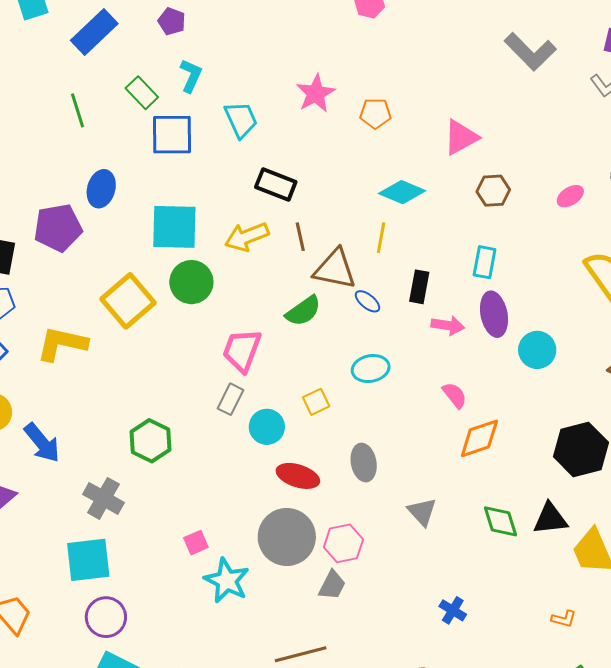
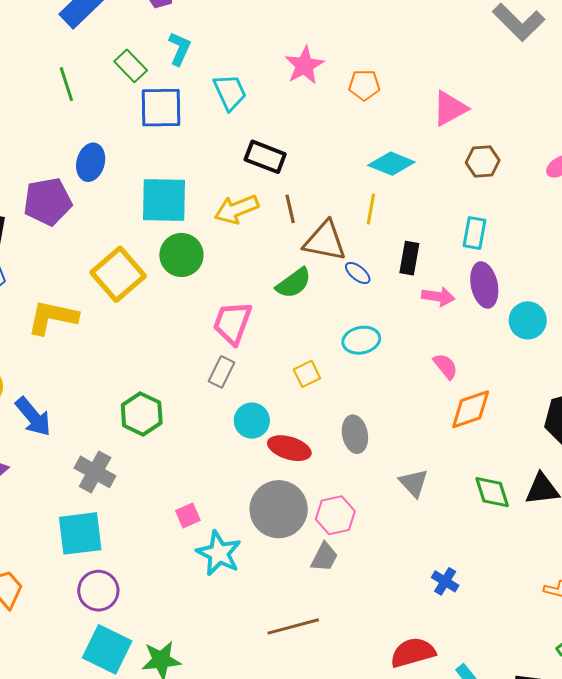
cyan circle: (267, 427) -> (252, 421), moved

